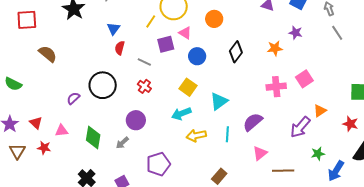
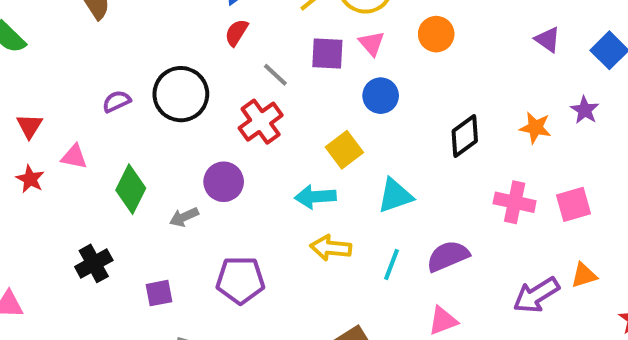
black diamond: (236, 52) -> (465, 136), moved
red cross: (144, 86) -> (261, 122), size x1.5

